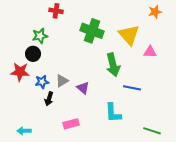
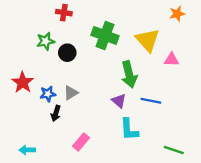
black circle: (33, 54) -> (67, 53), moved
red star: (20, 72) -> (23, 82), turned 30
purple triangle: (83, 88) -> (119, 101), moved
pink rectangle: (71, 124) -> (81, 142), turned -35

